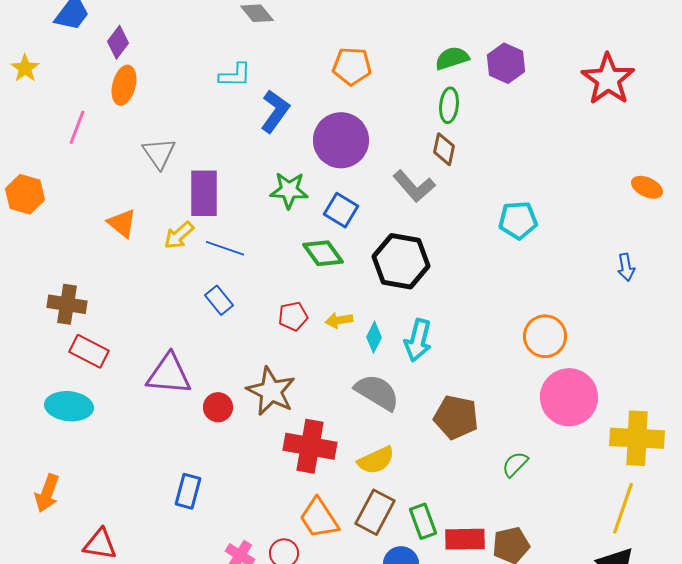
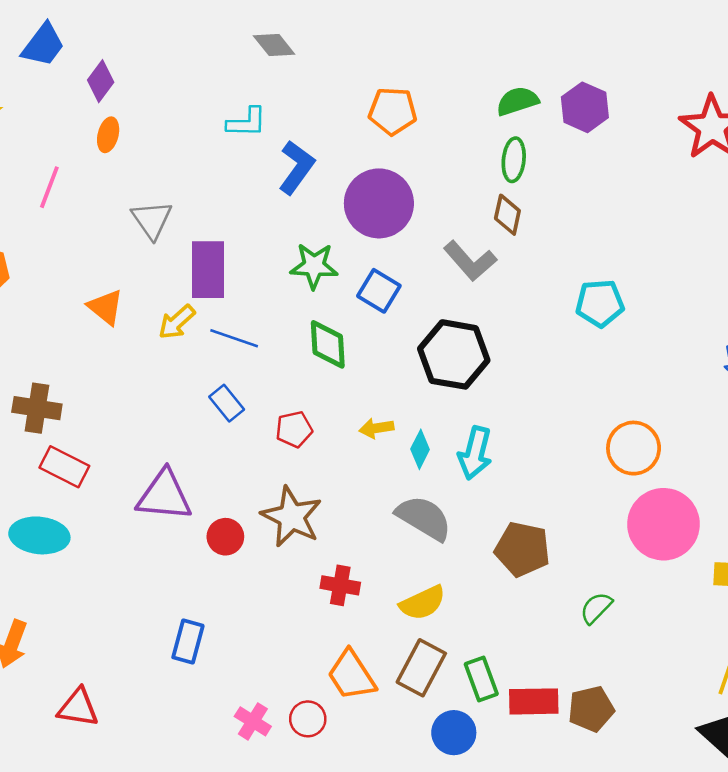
orange ellipse: (124, 85) -> (108, 135), size x0.7
green diamond: (323, 253) -> (328, 344), moved, turned 33
red pentagon: (293, 316) -> (294, 429), moved
red cross: (310, 446) -> (340, 585), size x0.6

